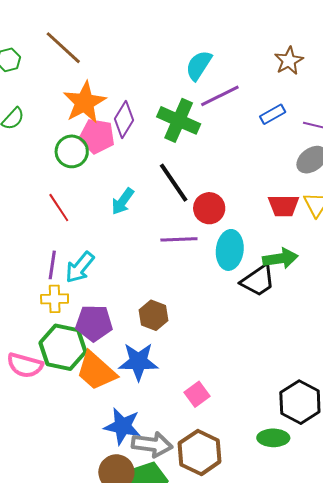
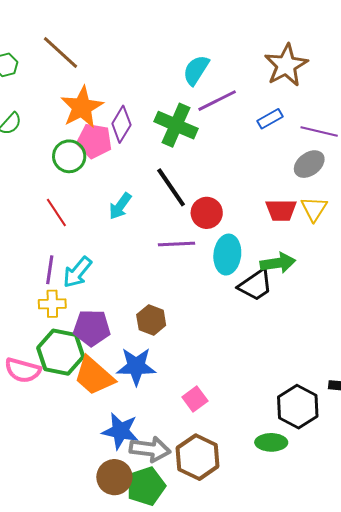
brown star: (289, 61) -> (286, 65), size x1.5

